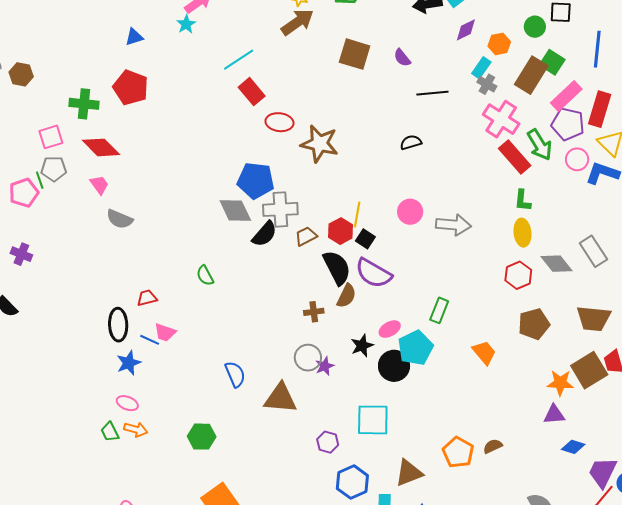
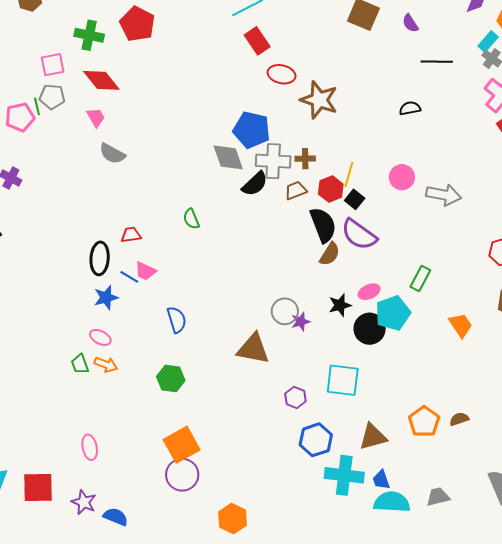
brown cross: (314, 312) -> (305, 159), moved
blue semicircle: (235, 374) -> (177, 320), moved

